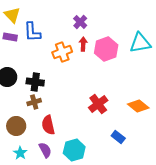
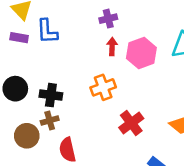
purple cross: (80, 22) -> (108, 19), turned 32
orange cross: (62, 52) -> (103, 87), moved
brown circle: (16, 126) -> (27, 136), moved

